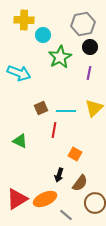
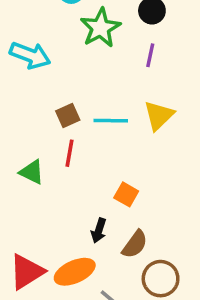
red line: (54, 130) -> (70, 153), moved

